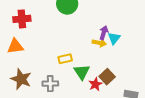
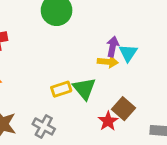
green triangle: (82, 72) -> (84, 89), moved
gray cross: (50, 84) -> (44, 126), turned 35

